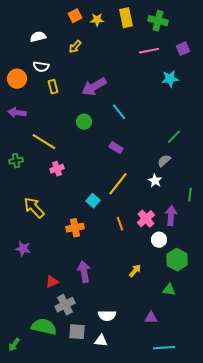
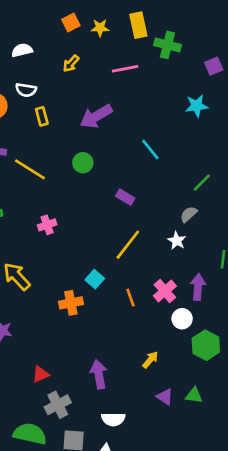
green cross: (158, 21) -> (167, 45), moved
pink line: (149, 51) -> (125, 69), moved
cyan line: (119, 112) -> (150, 149), moved
yellow line: (44, 142) -> (30, 169), moved
cyan square: (93, 201) -> (95, 279), moved
purple arrow: (84, 272) -> (99, 374), moved
green triangle: (169, 290) -> (194, 395), moved
purple triangle: (151, 318) -> (165, 397), moved, turned 32

